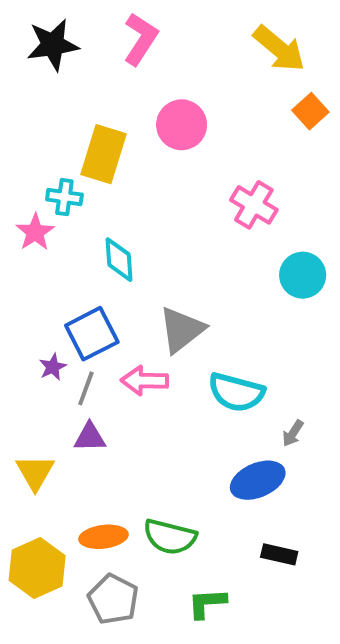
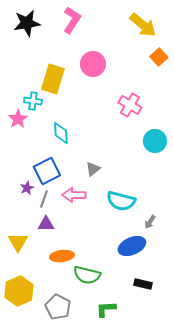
gray triangle: (182, 330) -> (93, 169), size x0.6
orange ellipse: (103, 537) -> (62, 256), moved

